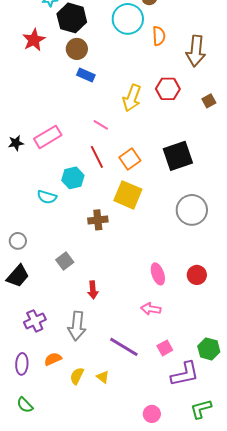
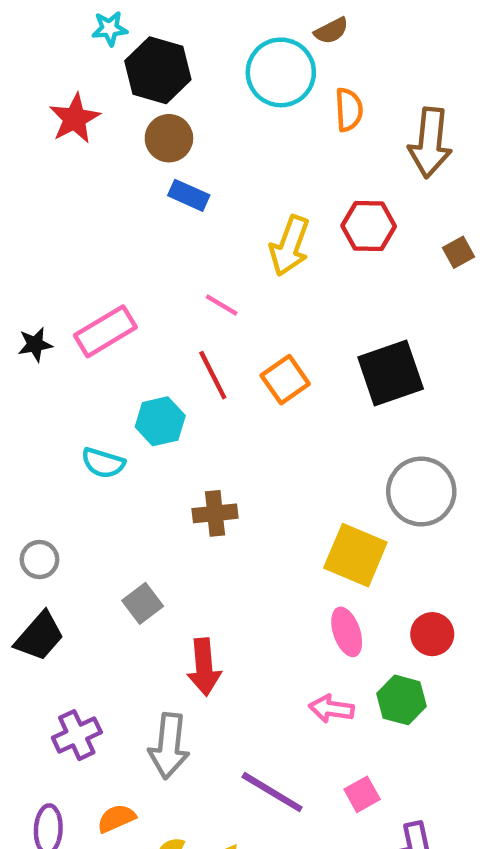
yellow square: (128, 195) -> (355, 555), moved
red arrow: (93, 290) -> (204, 667), size x1.4
green hexagon: (209, 349) -> (402, 700), moved

